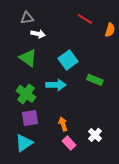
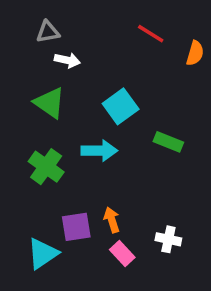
purple square: (30, 118) -> (76, 227), moved
white cross: (95, 135) -> (168, 239), turned -32

